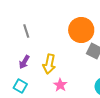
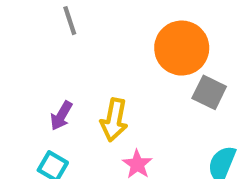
gray line: (26, 31) -> (70, 21), moved

